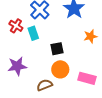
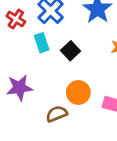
red cross: (16, 26) -> (16, 19), moved
black square: (57, 49) -> (71, 51), moved, turned -32

